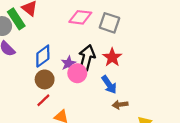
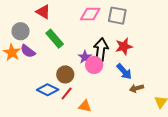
green rectangle: (16, 19) -> (55, 39), moved
blue diamond: (43, 56) -> (48, 90), moved, turned 70
red star: (112, 57) -> (124, 46), turned 30

